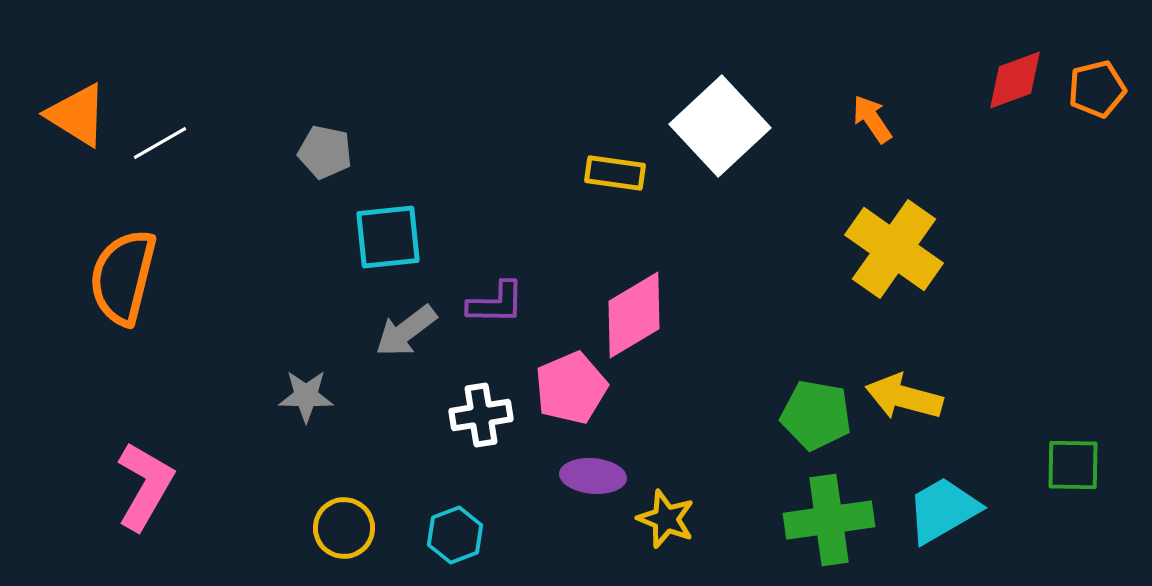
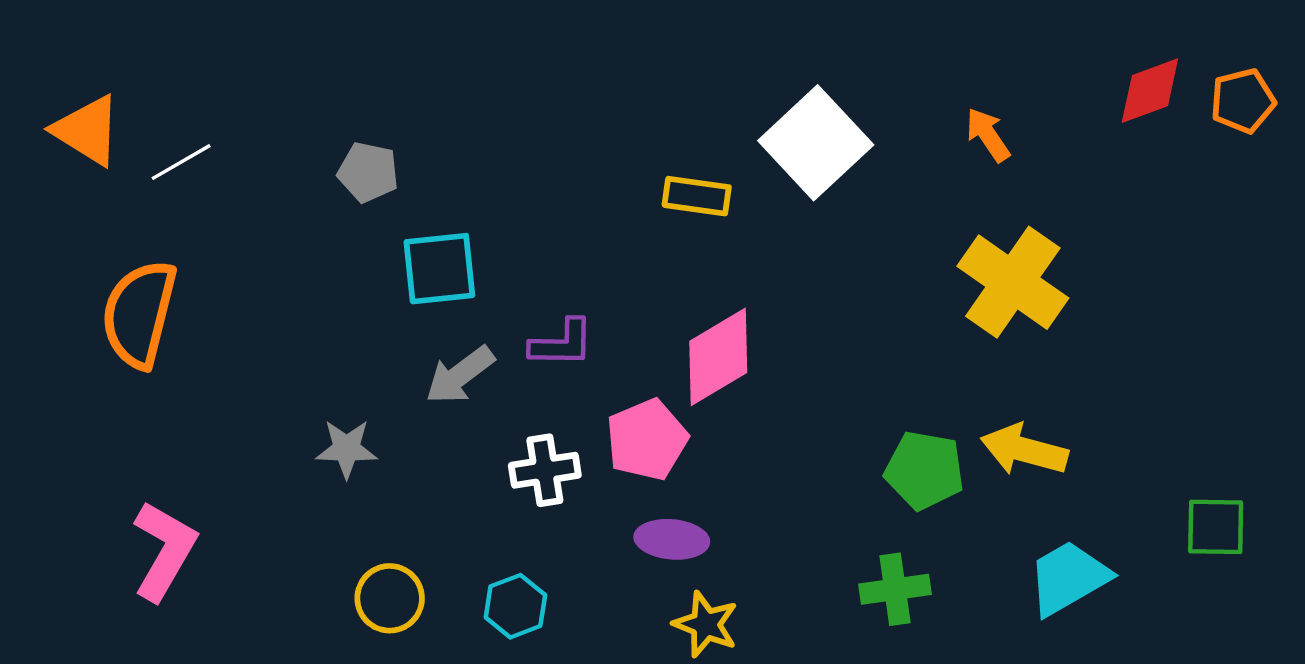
yellow star: (666, 519) -> (706, 624), moved
green cross: (829, 520) -> (895, 589), moved, size x0.7

